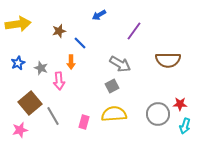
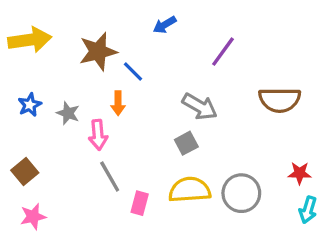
brown star: (59, 31) -> (98, 52), size x1.6
brown square: (30, 103) -> (25, 171), moved, size x0.7
gray circle: (158, 114) -> (241, 193), moved
gray line: (53, 116) -> (110, 176), moved

